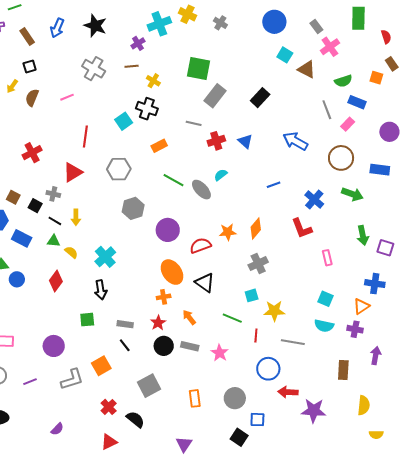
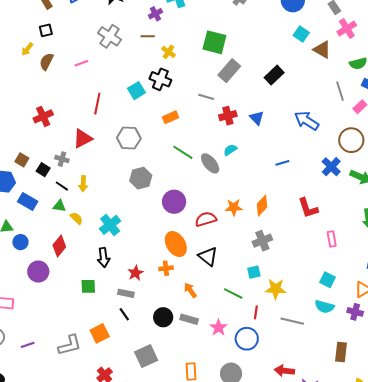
blue cross: (314, 200) -> (331, 167), moved
red star: (158, 323) -> (135, 273), moved
purple circle: (54, 346) -> (38, 272), moved
blue circle: (268, 369) -> (247, 339), moved

